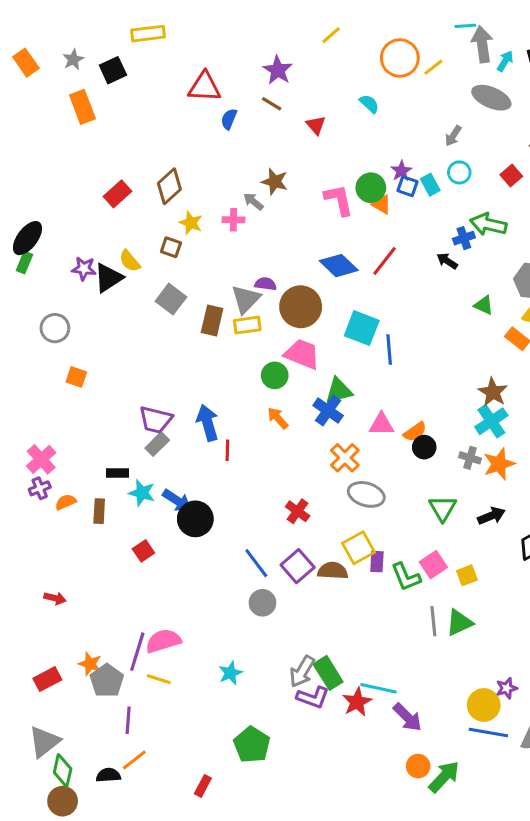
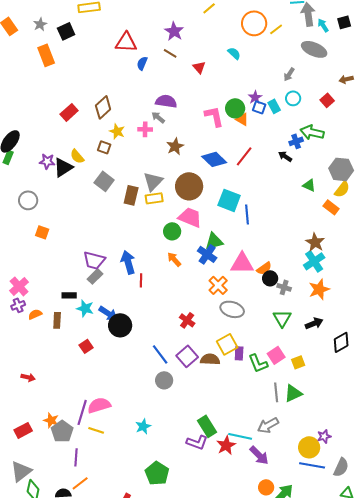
cyan arrow: (505, 61) -> (323, 25), turned -64
brown star: (275, 182) -> (175, 146), moved, turned 30
purple semicircle: (266, 284) -> (166, 101), moved, size x1.5
pink triangle: (381, 424) -> (242, 263), size x1.4
gray cross: (470, 458) -> (284, 287), moved
gray arrow: (302, 671) -> (268, 425), moved, turned 30

